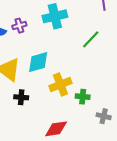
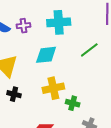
cyan diamond: (38, 62) -> (46, 55), moved

